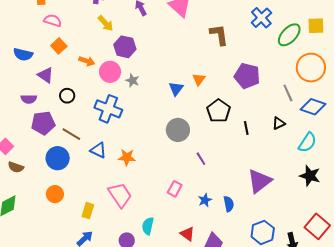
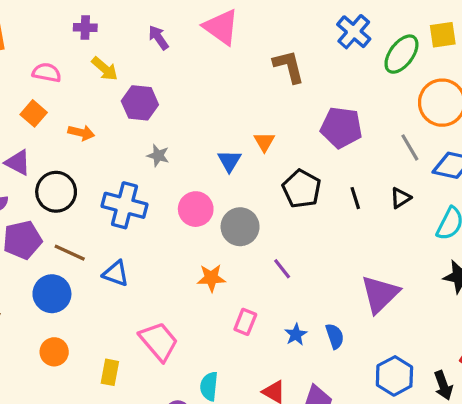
pink semicircle: (53, 20) -> (47, 73), moved
pink circle: (110, 72) -> (196, 209), moved
black circle: (67, 96) -> (56, 192), size x1.6
black line: (246, 128) -> (355, 198), moved
orange star: (127, 157) -> (211, 278), moved

